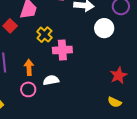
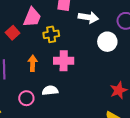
yellow cross: (44, 35) -> (51, 34), moved, turned 35
orange arrow: (29, 67) -> (33, 63), moved

